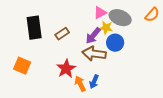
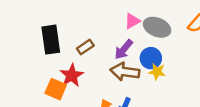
yellow star: (106, 28) -> (157, 72), moved
orange square: (22, 66) -> (56, 89), moved
red star: (66, 69) -> (72, 75), moved

